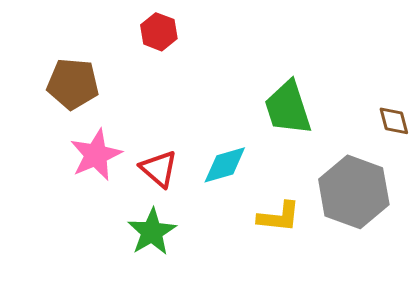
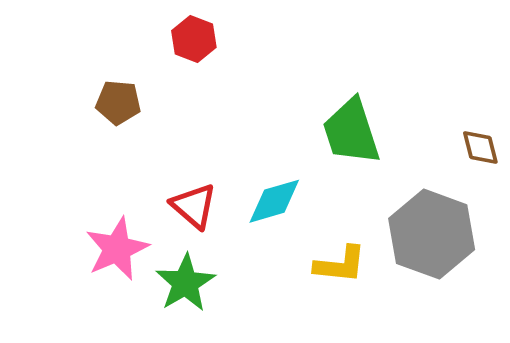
brown pentagon: (73, 84) -> (118, 102), moved, size x0.7
pink star: (96, 155) -> (117, 249), moved

